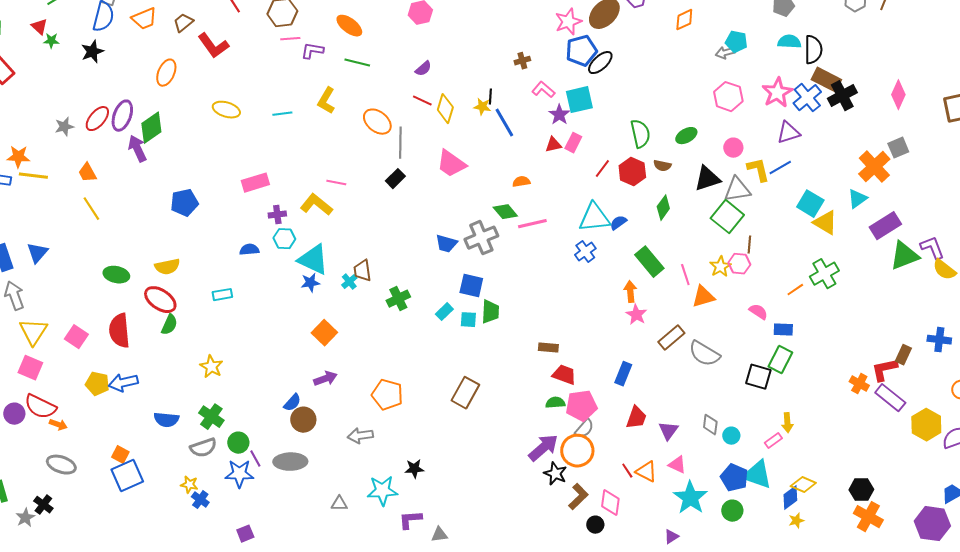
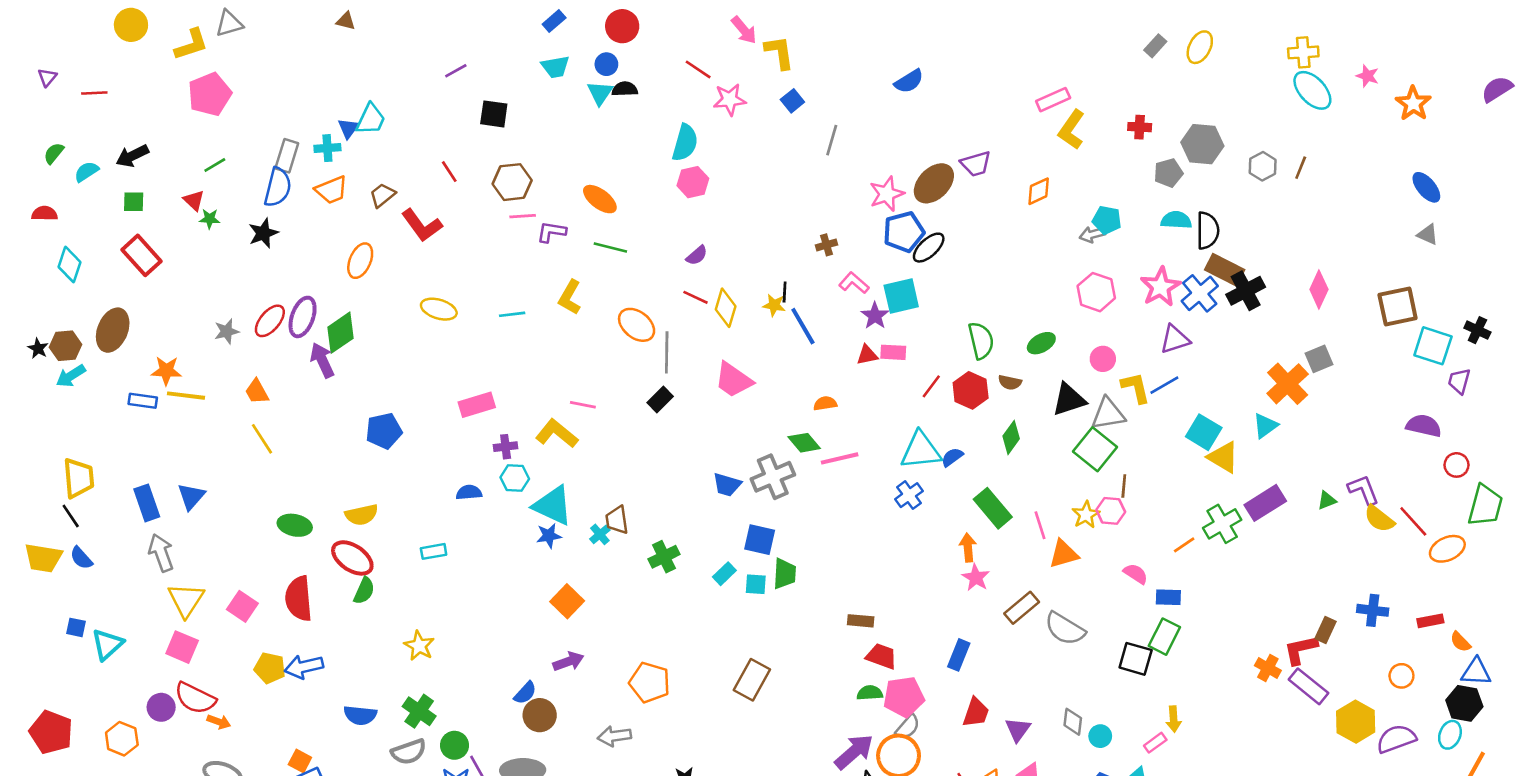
pink rectangle: (573, 143) -> (893, 352), turned 66
purple rectangle: (885, 226) -> (1265, 503), moved
green triangle: (904, 256) -> (1327, 500), size x0.5

